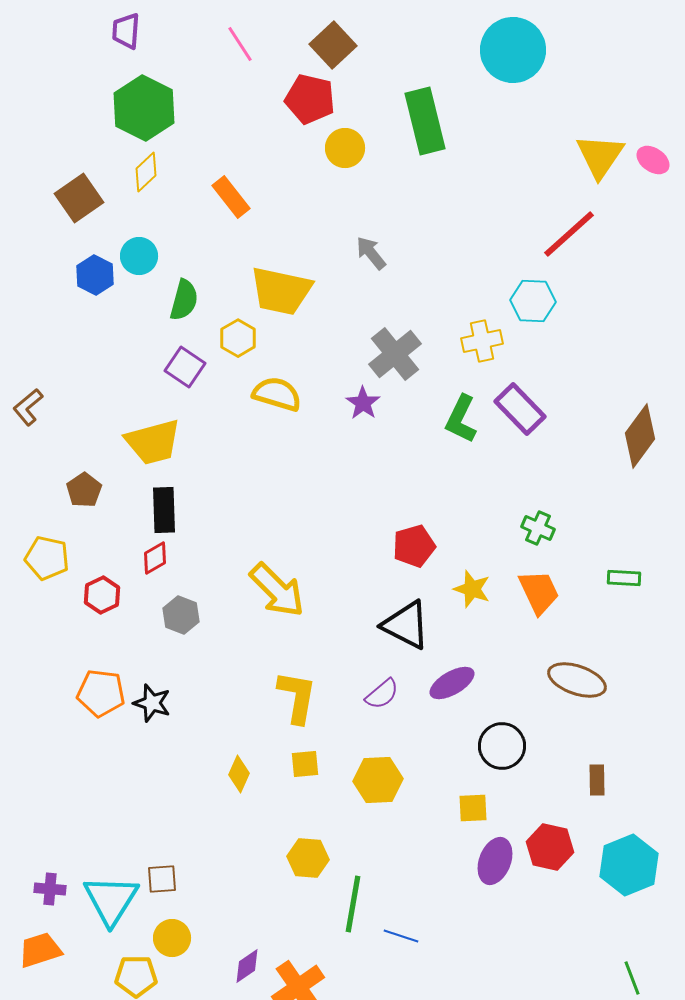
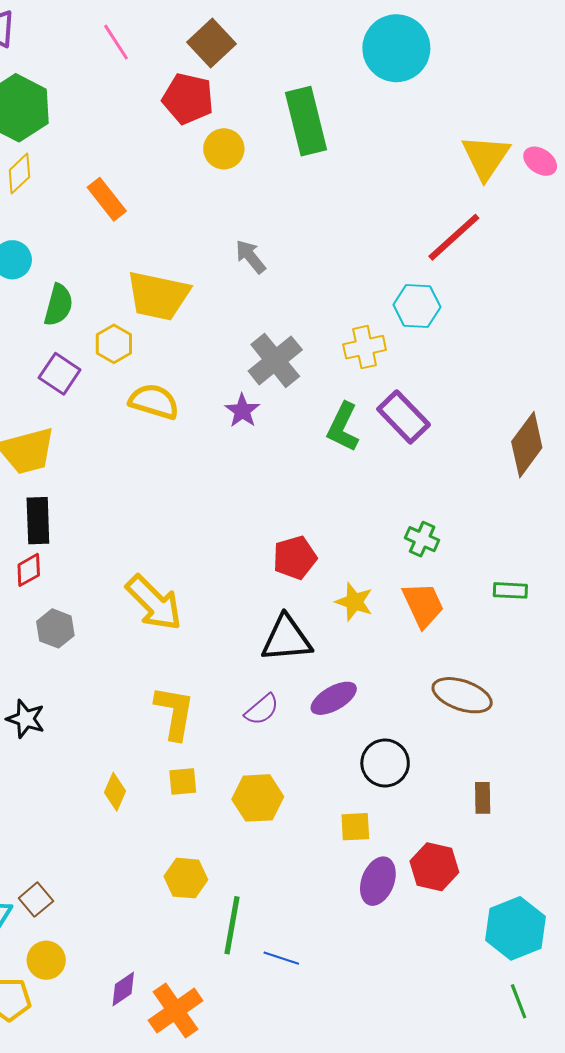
black triangle: (406, 625) -> (286, 639), turned -32
cyan hexagon: (629, 865) -> (516, 928), moved
brown square: (162, 879) -> (36, 900), turned -36

